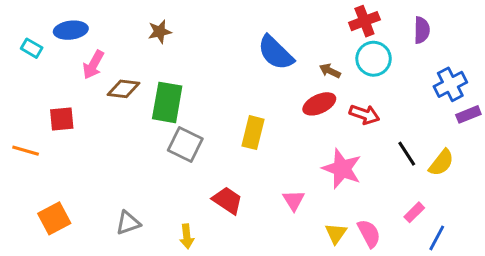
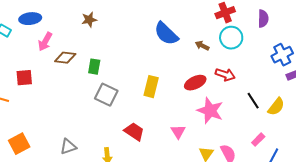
green rectangle: (167, 102) -> (94, 67), size x0.6
red ellipse: (319, 104) -> (195, 83), moved

